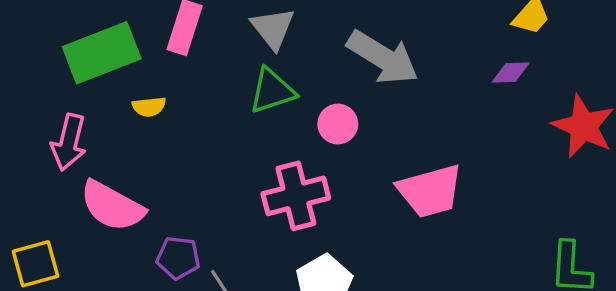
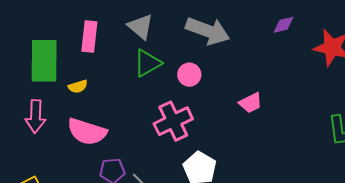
green rectangle: (102, 53) -> (44, 61), turned -57
pink trapezoid: (430, 191) -> (251, 103), size x0.6
pink semicircle: (112, 206) -> (87, 132), moved

